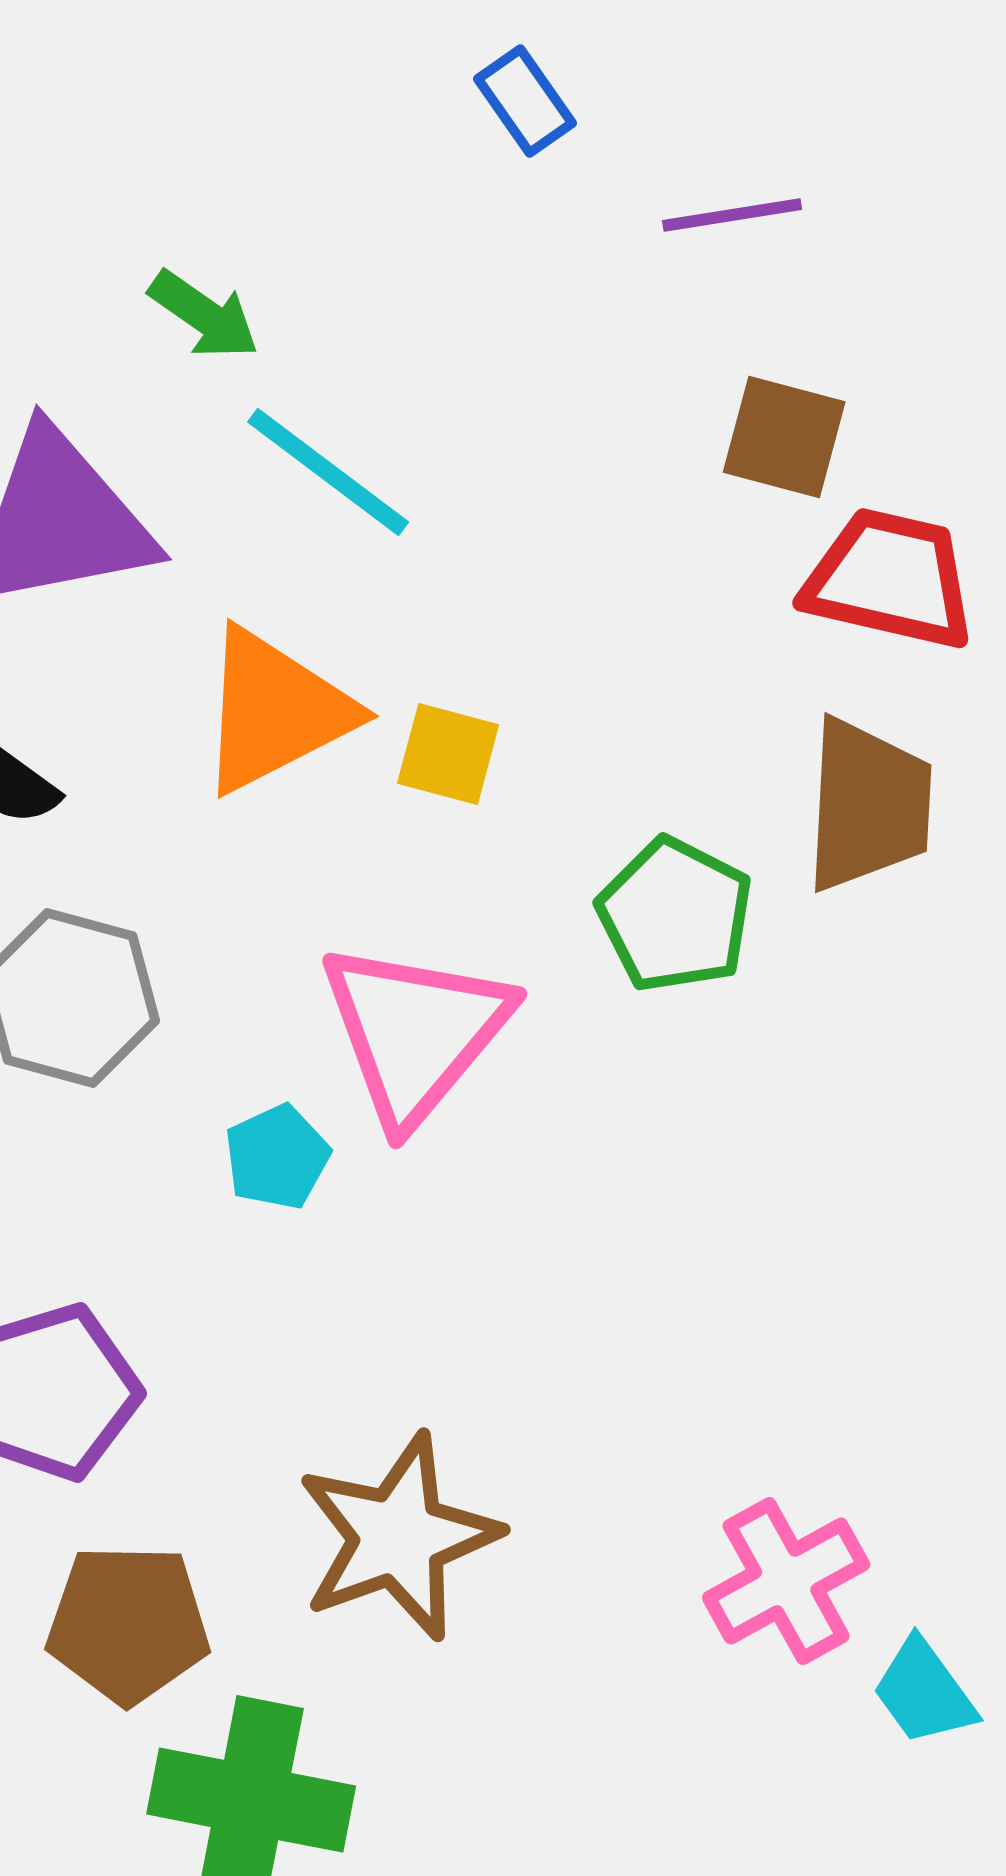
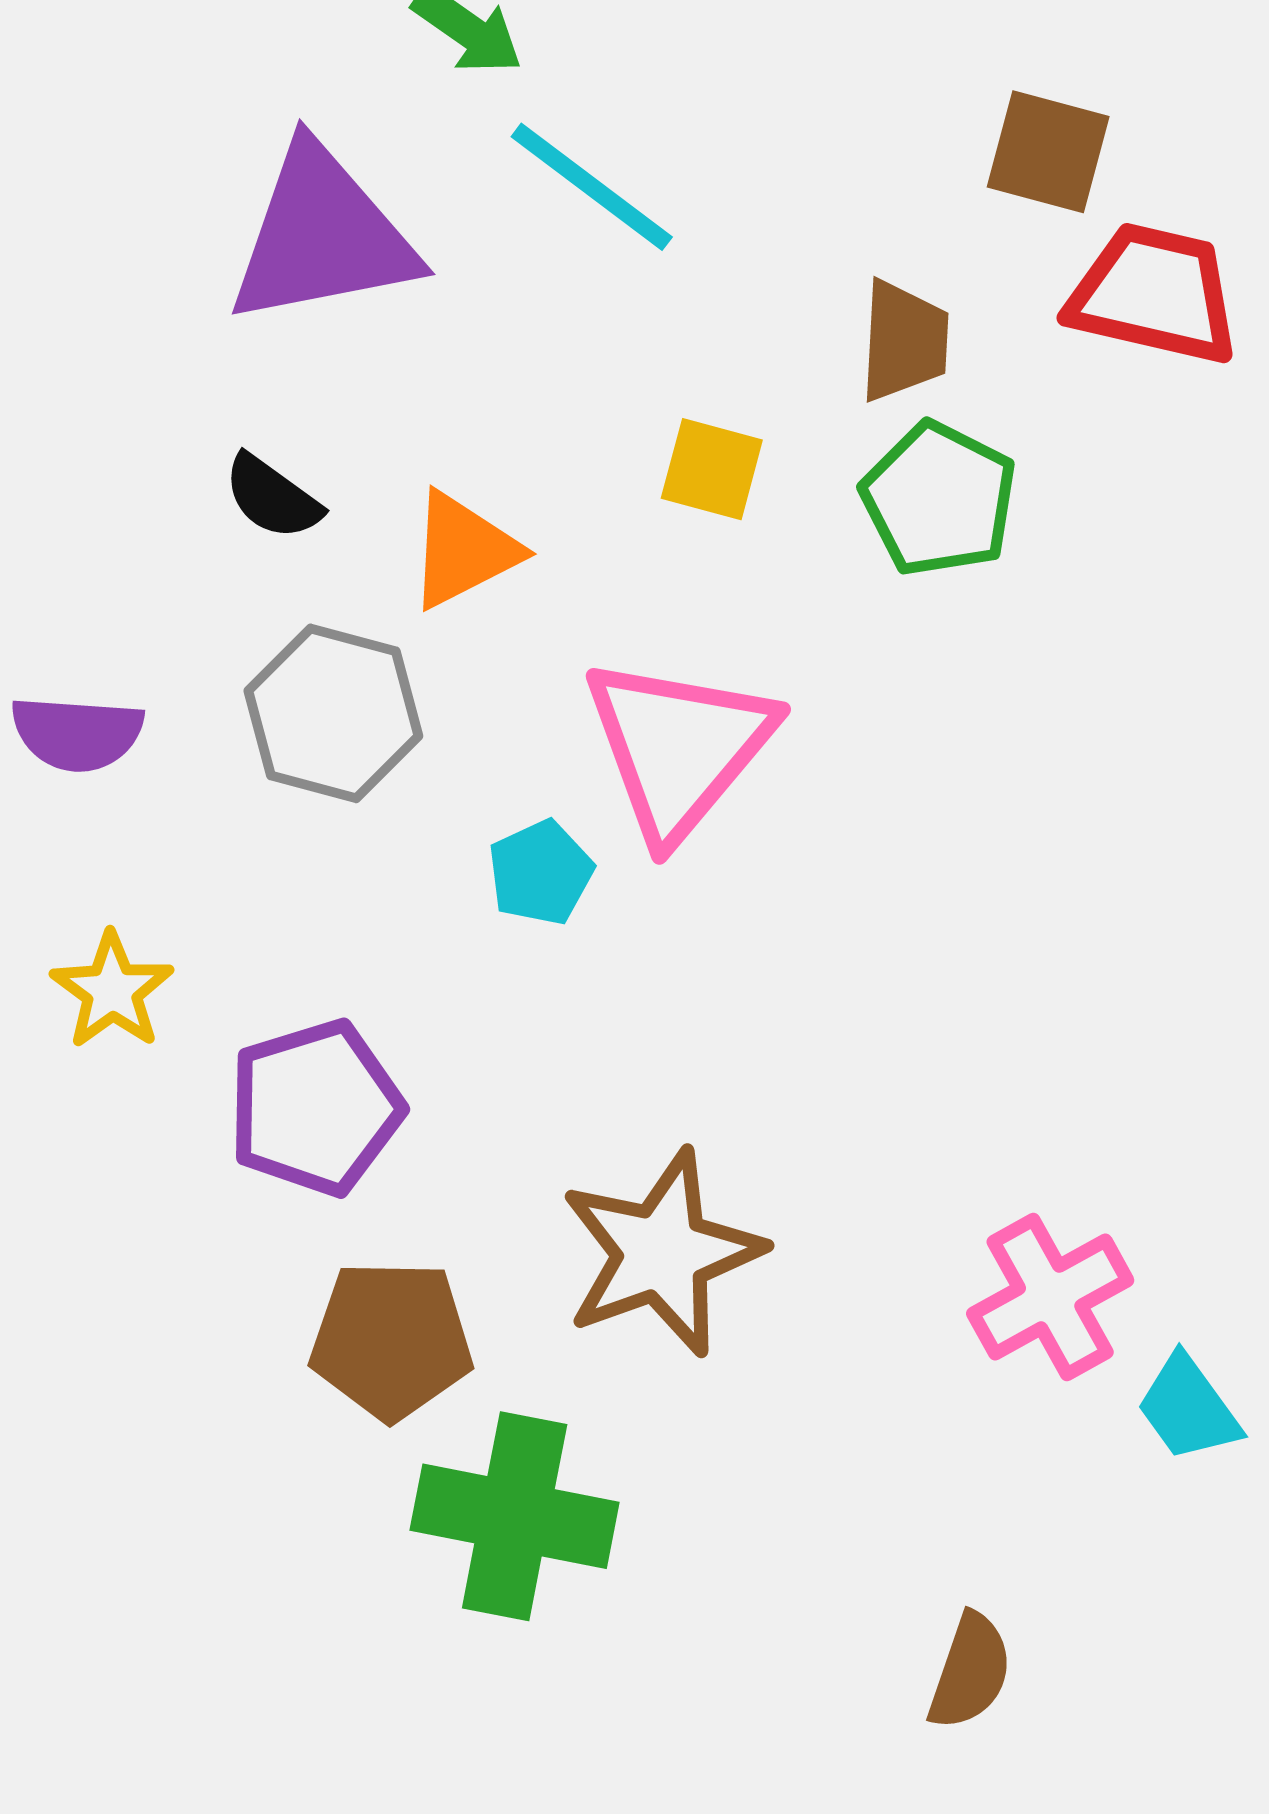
orange triangle: (275, 711) -> (464, 550), moved, size x0.7
brown trapezoid: (868, 805) -> (904, 341), moved, size x0.7
green pentagon: (675, 915) -> (939, 499), moved

